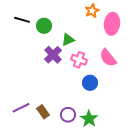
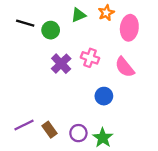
green triangle: (68, 40) -> (78, 15), moved
pink cross: (79, 60) -> (90, 58), moved

